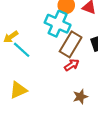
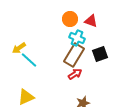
cyan cross: (58, 24) -> (77, 38), moved, size x0.7

